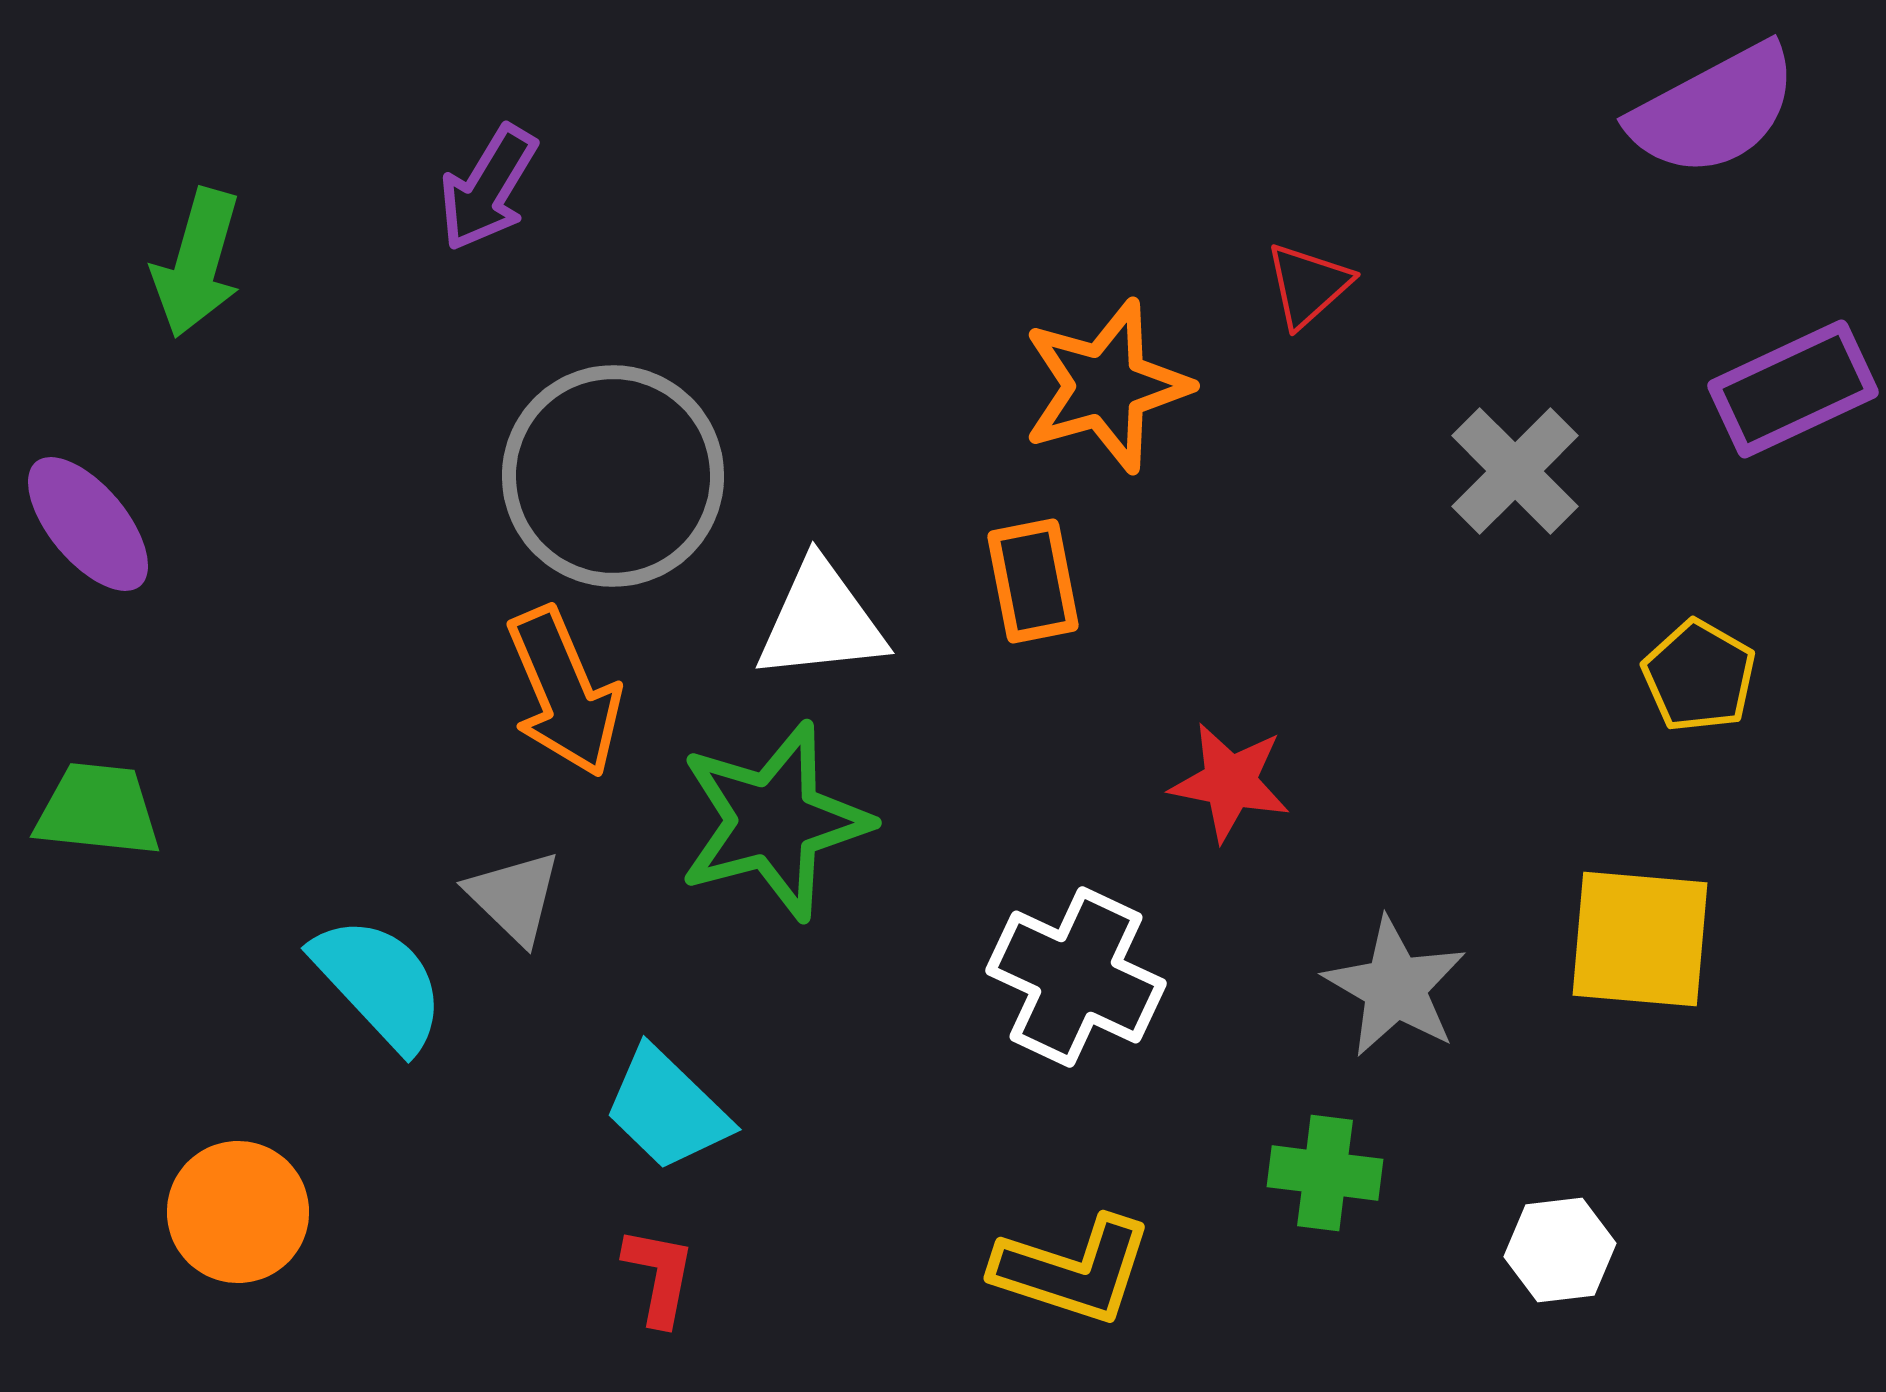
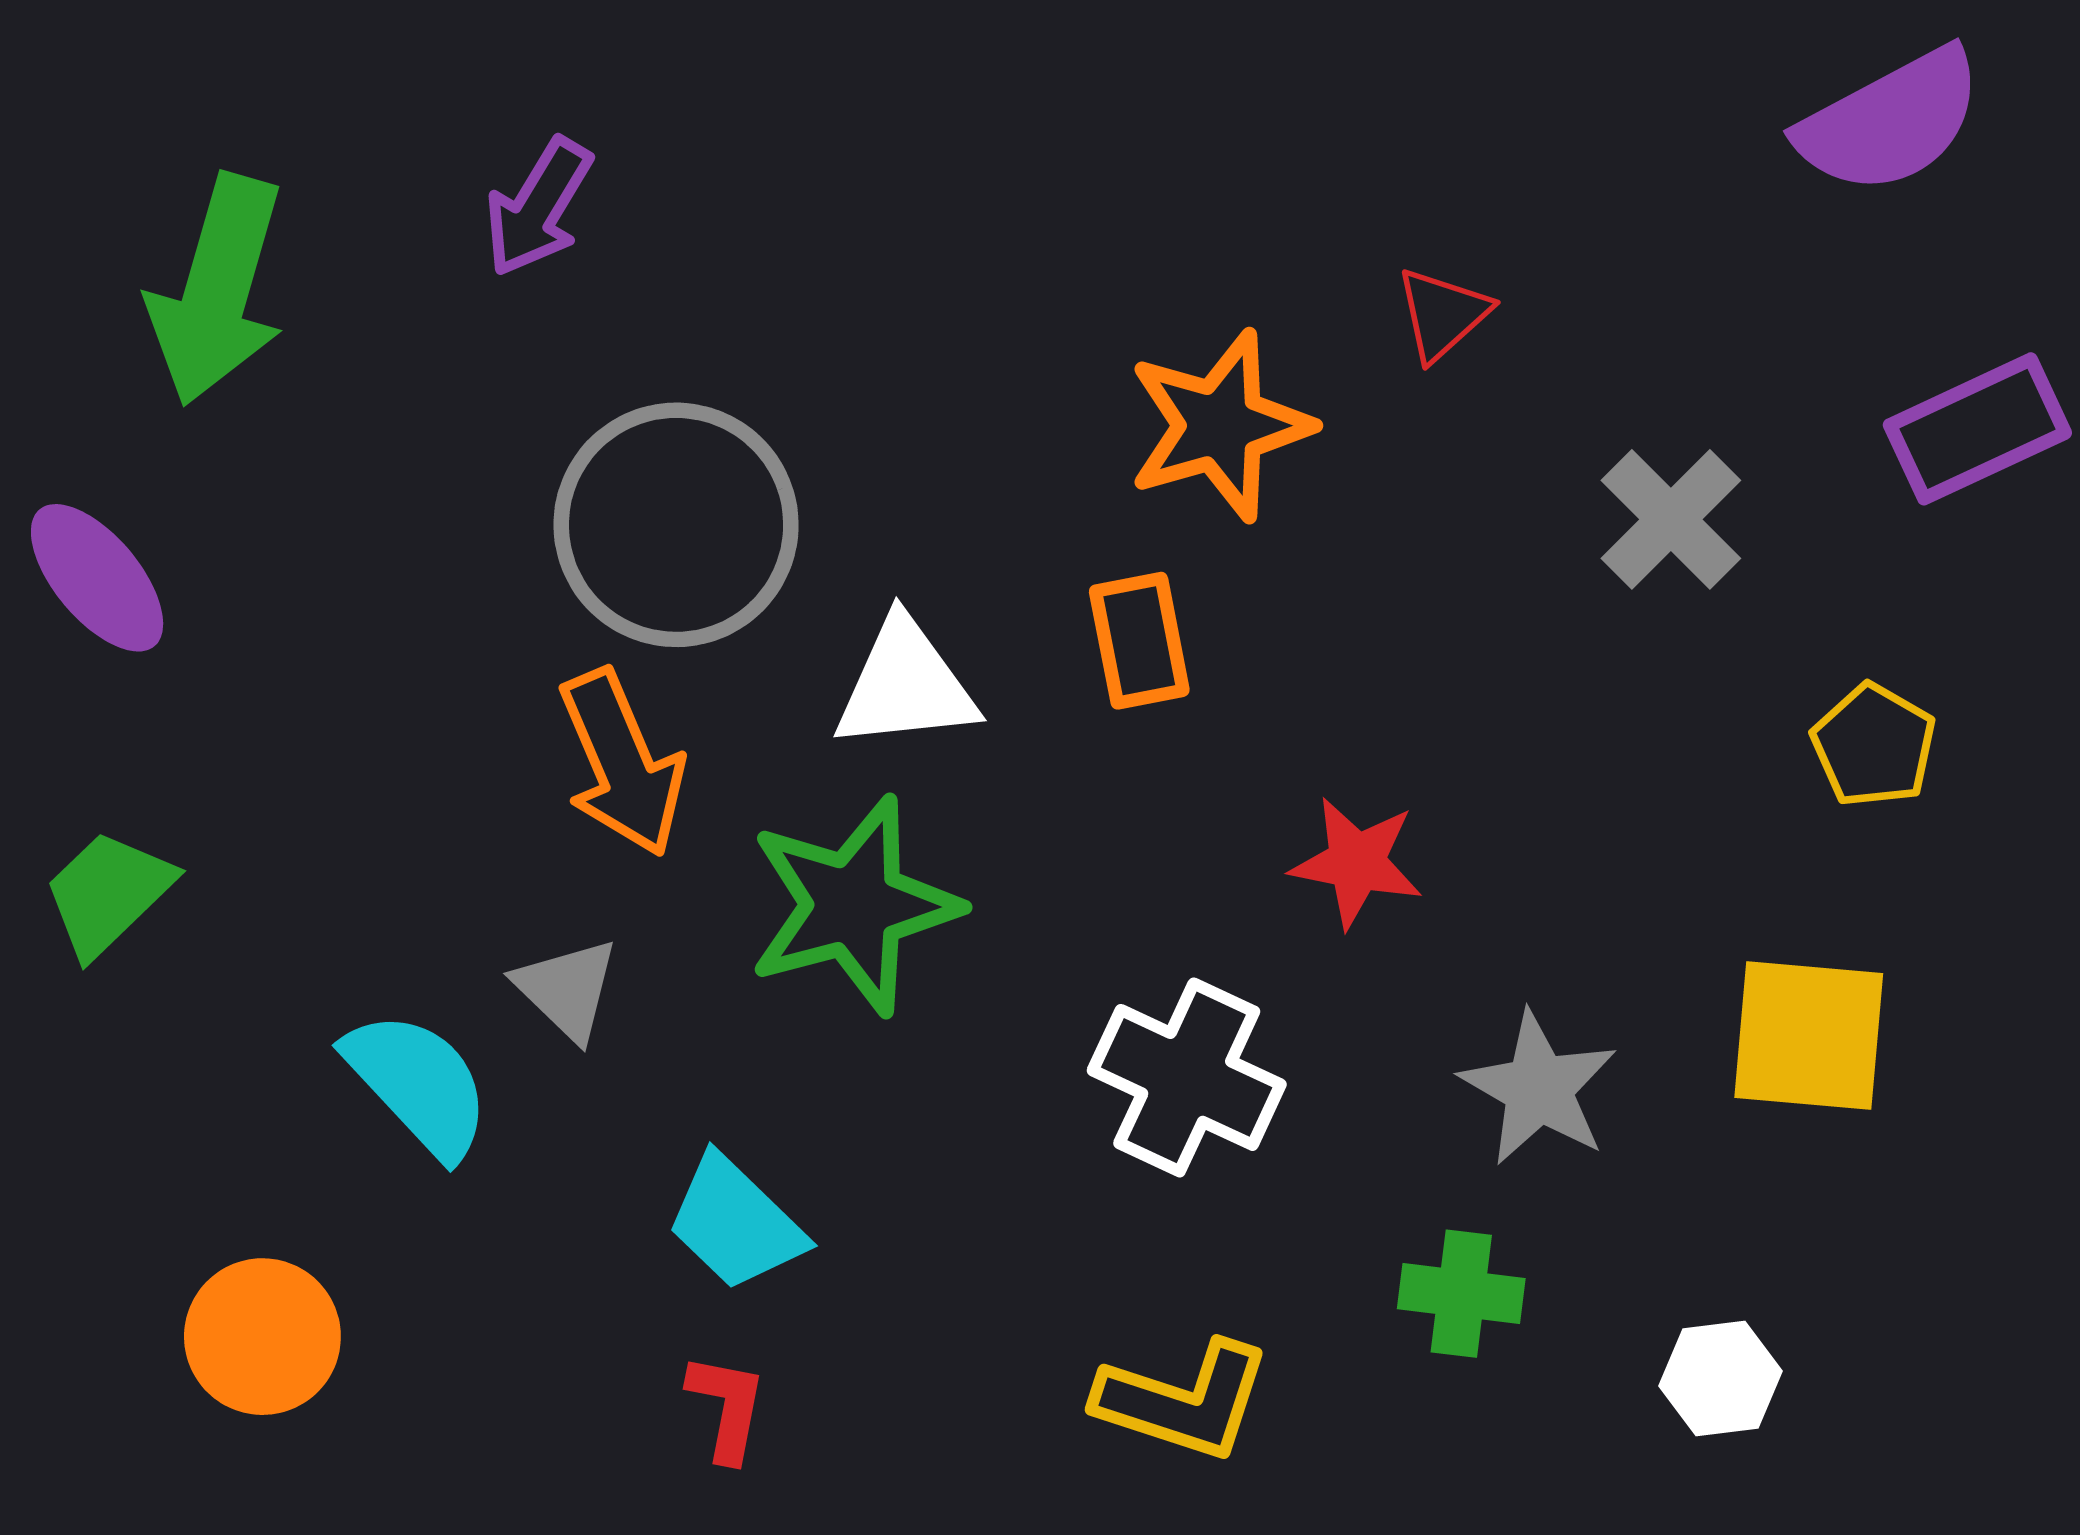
green arrow: (197, 263) -> (217, 290), size x1.4
green trapezoid: (98, 810) -> (108, 893), turned -50

